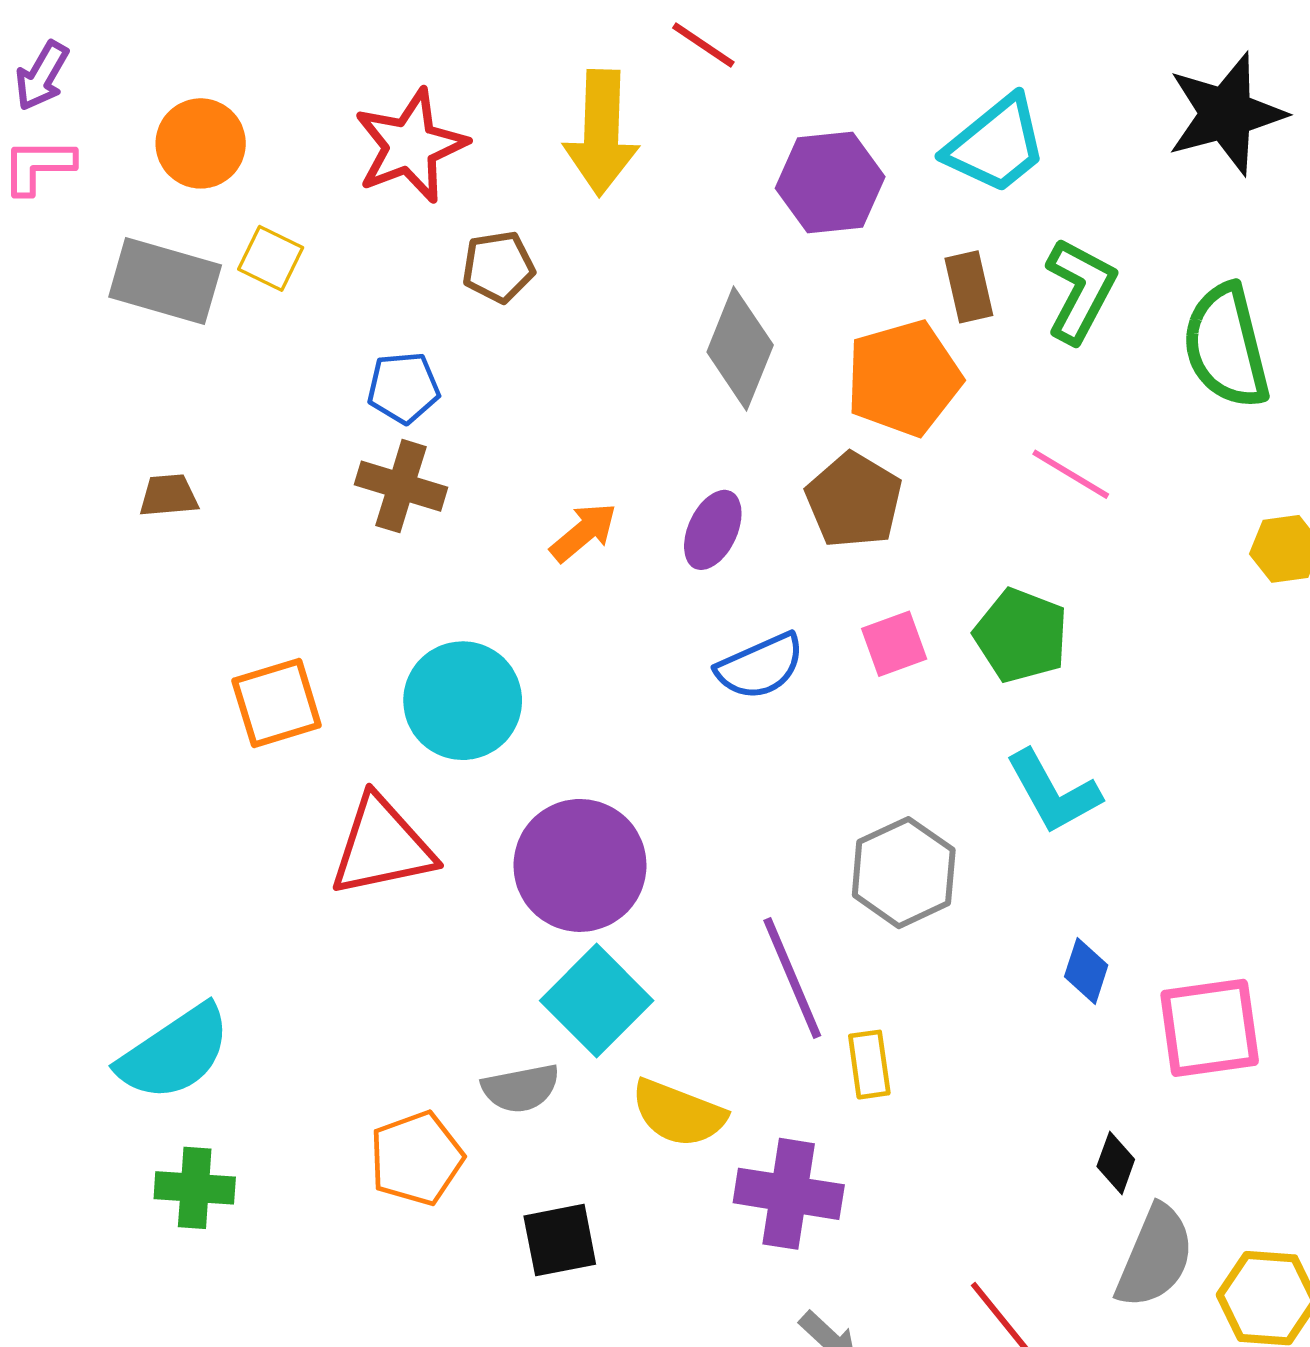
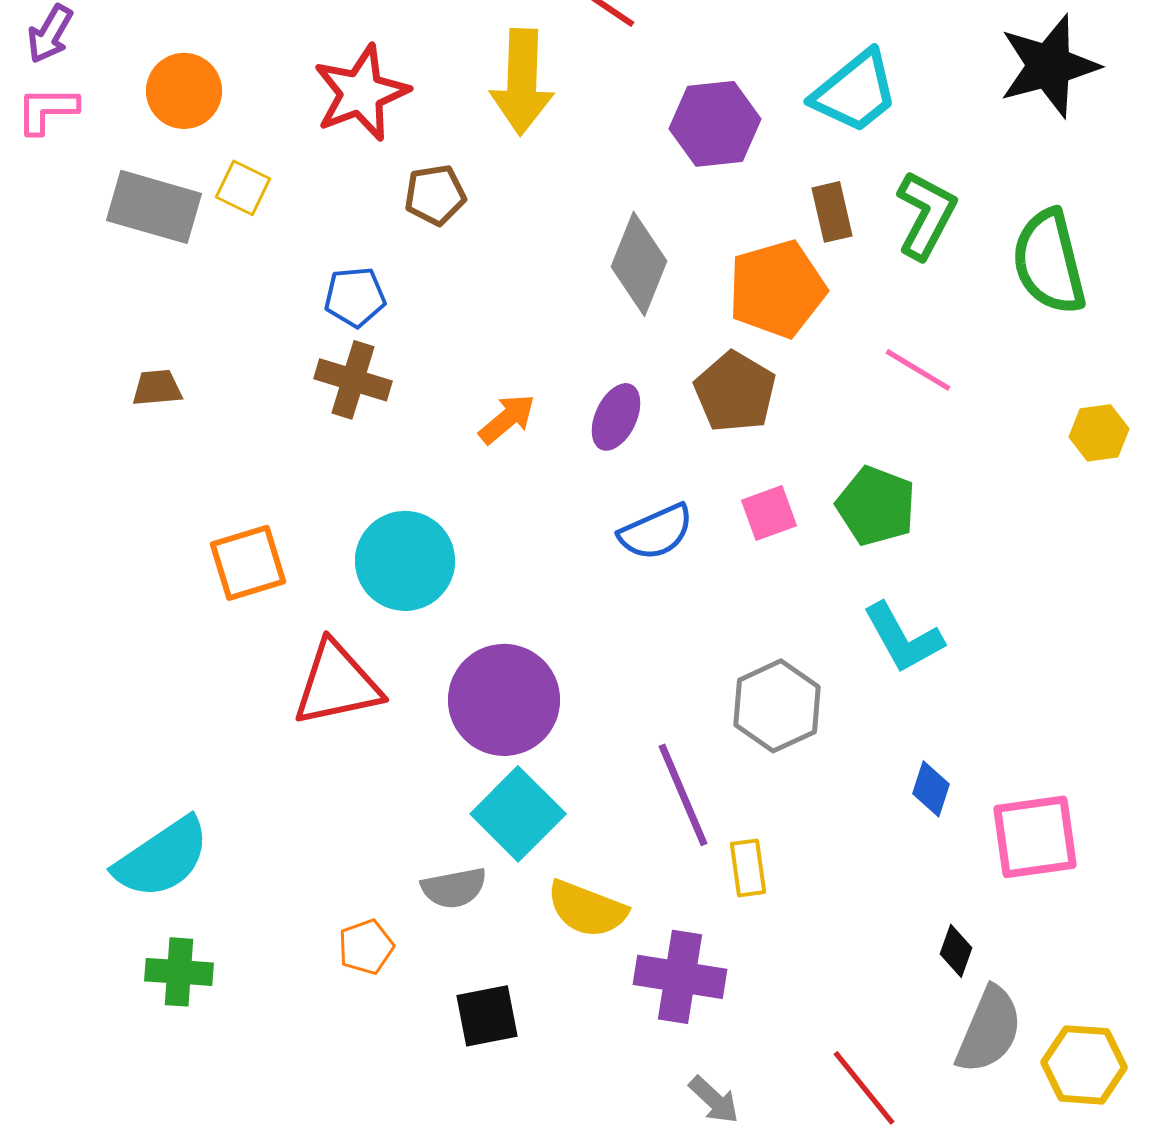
orange pentagon: (416, 1158) -> (366, 947), size x0.7

